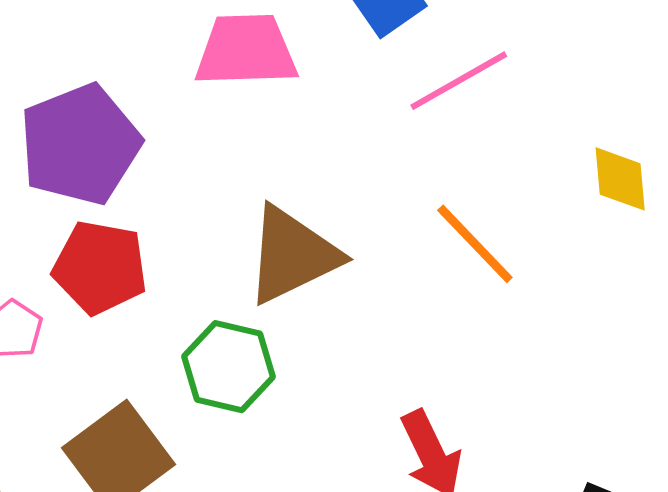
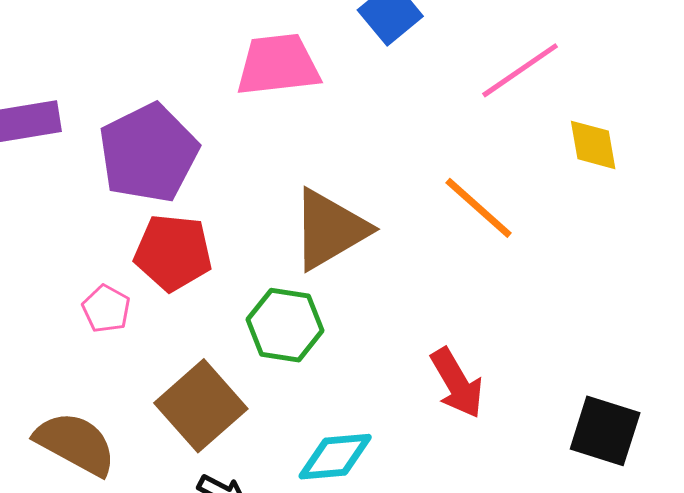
pink line: (459, 81) -> (520, 70), moved

